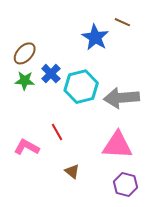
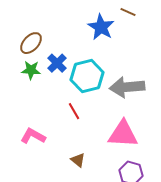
red line: (57, 132) -> (74, 111), moved

